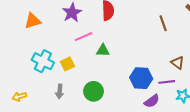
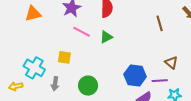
pink line: (84, 37) -> (82, 32), turned 48
green triangle: (103, 50) -> (106, 37), moved, turned -32
cyan cross: (43, 61) -> (34, 68), moved
yellow square: (67, 64) -> (64, 57), turned 32

